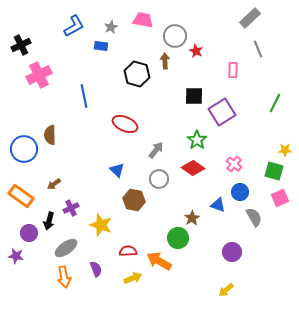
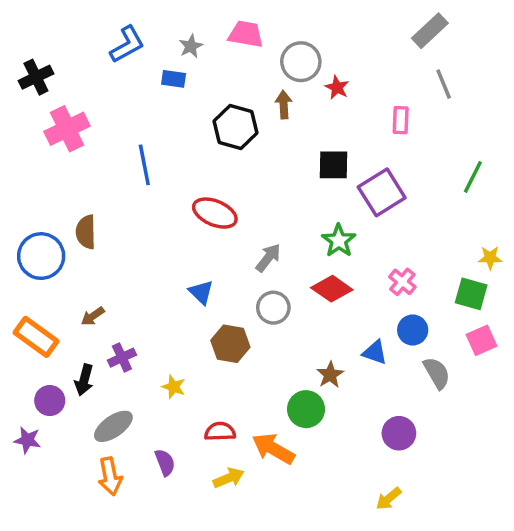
yellow star: (101, 225) -> (174, 387), size x0.6

